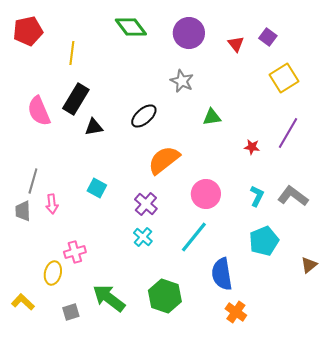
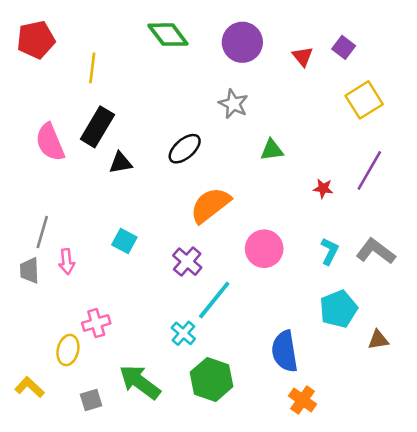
cyan cross: (143, 237) -> (183, 333), moved
cyan line: (194, 237) -> (214, 300), moved
brown triangle: (309, 265) -> (378, 340), moved, turned 30

